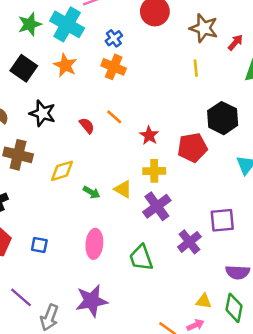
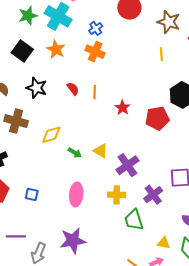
orange line: (114, 117) -> (95, 92), turned 48
red semicircle: (87, 126) -> (73, 89), moved
yellow cross: (154, 171) -> (117, 195), moved
green trapezoid: (141, 258) -> (134, 220), moved
purple line: (21, 297) -> (16, 236), turned -42

